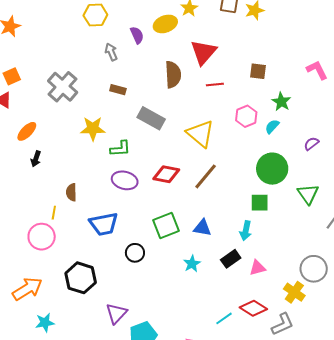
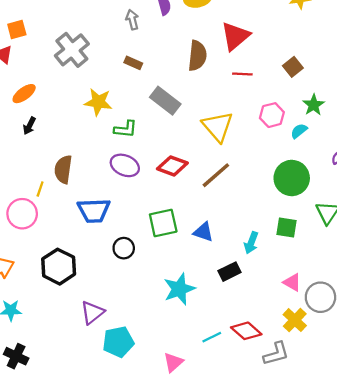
brown square: (258, 71) -> (293, 67), turned 36
brown semicircle: (71, 192) -> (63, 169), size x1.4
green square: (260, 203) -> (286, 227), moved
cyan star: (192, 264) -> (179, 289), moved, size x1.6
pink triangle: (257, 268) -> (292, 282), moved, turned 36

